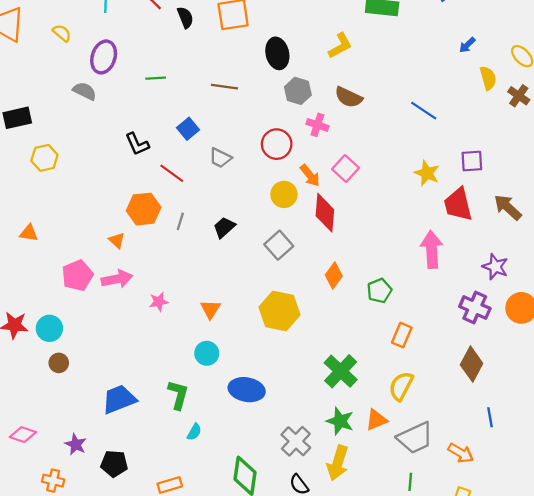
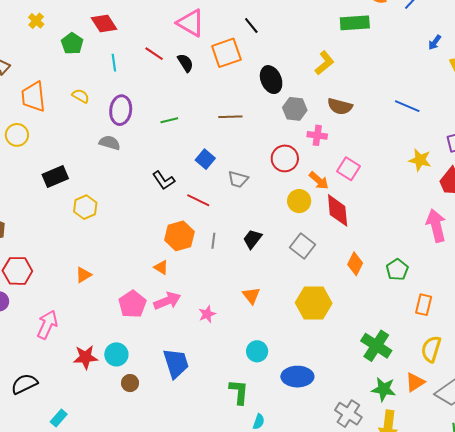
orange triangle: (29, 233) -> (83, 275), turned -30
orange triangle: (210, 309) -> (251, 296), moved
blue trapezoid: (119, 399) -> (176, 363), moved, turned 104

